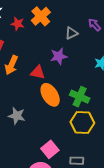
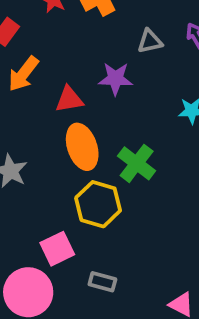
red triangle: (38, 72) -> (69, 99), turned -35
yellow hexagon: (82, 123) -> (98, 204), moved

